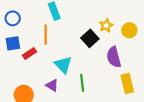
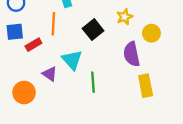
yellow circle: (129, 30) -> (151, 33), moved
black square: (90, 38) -> (93, 30), moved
purple triangle: (52, 85) -> (50, 74), moved

